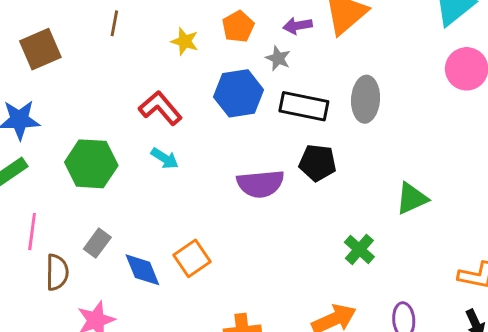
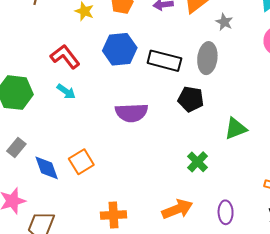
gray star: (278, 58) -> (224, 22), moved
black pentagon: (318, 163) -> (191, 99), moved

